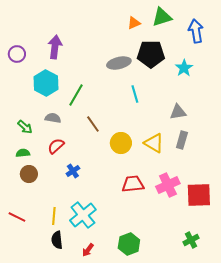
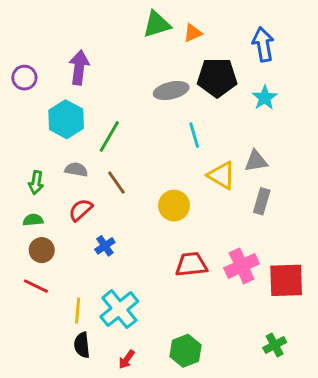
green triangle: (162, 17) -> (157, 24), moved
blue arrow: (196, 31) -> (263, 44), moved
brown line: (93, 124) -> (116, 183), moved
green arrow: (25, 127) -> (36, 183), turned 56
yellow triangle: (154, 143) -> (221, 175), moved
red line: (17, 217) -> (36, 286), moved

